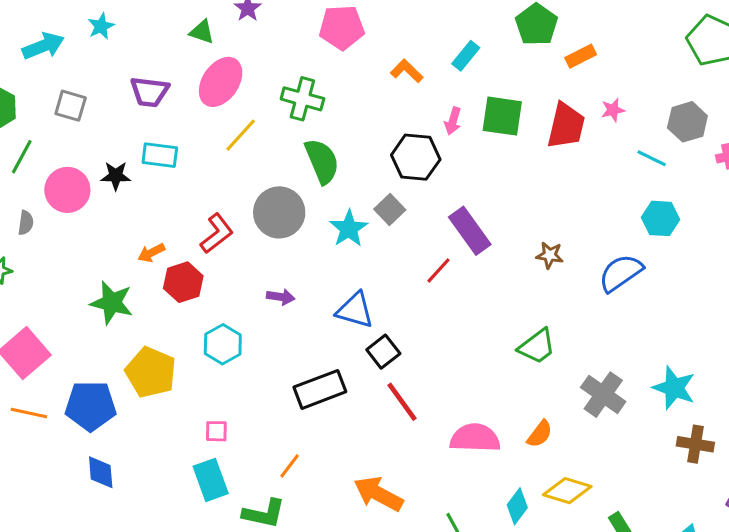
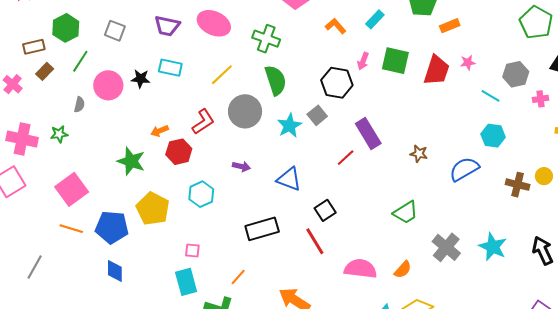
pink ellipse: (221, 82) -> (214, 23), turned 76
yellow line: (241, 135) -> (222, 75), moved
black square: (383, 352) -> (325, 210), moved
brown cross: (695, 444) -> (518, 185), moved

